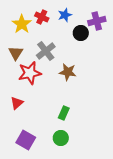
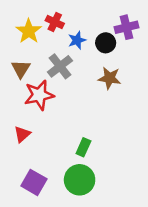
blue star: (65, 15) -> (77, 40), moved
brown star: (68, 72) -> (110, 78), moved
green circle: (61, 138) -> (80, 180), size x1.5

